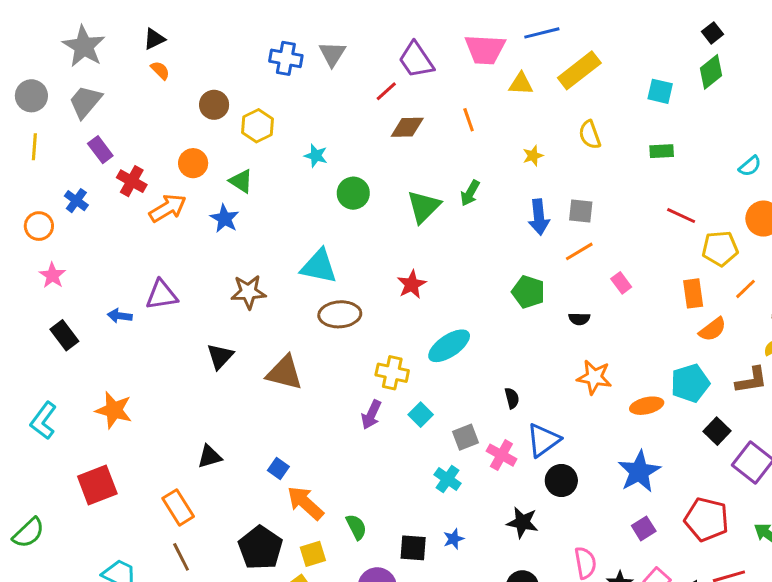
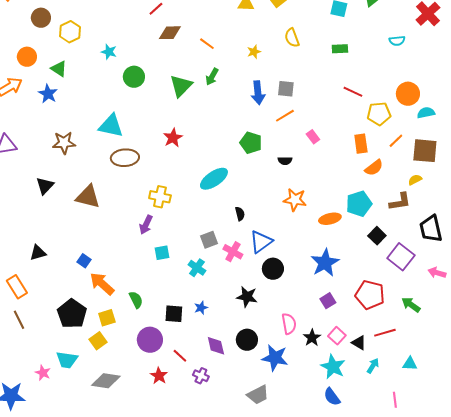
orange line: (469, 120) -> (207, 44), moved, turned -35
cyan semicircle: (750, 166) -> (397, 41), moved, turned 35
cyan ellipse: (449, 346) -> (214, 179), moved
cyan square: (421, 415) -> (162, 253), moved, turned 35

